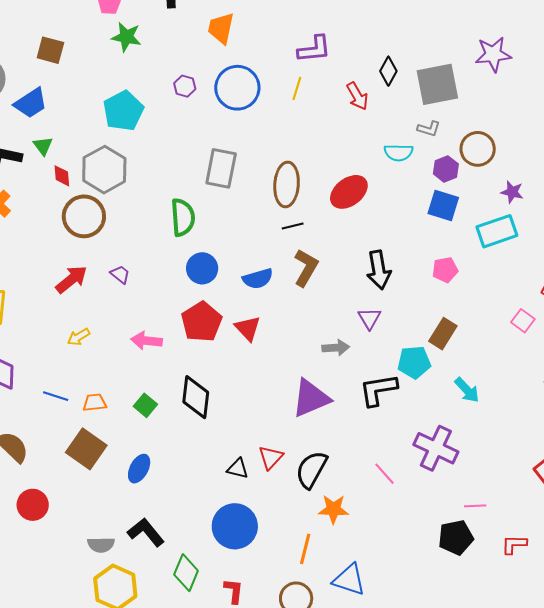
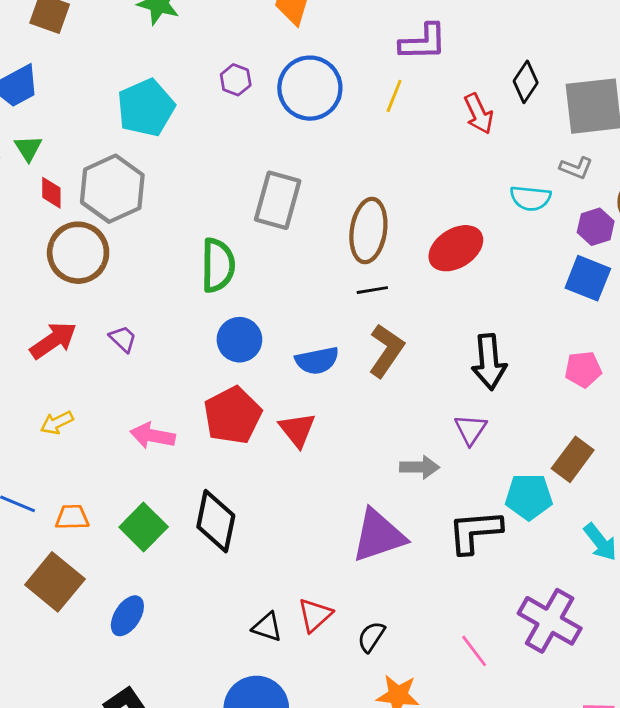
green square: (145, 405) -> (144, 527), size x1.4
black semicircle: (311, 470) -> (371, 637), size x0.6

